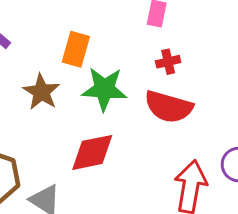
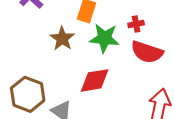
red cross: (168, 62) -> (136, 24), moved

